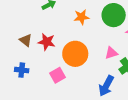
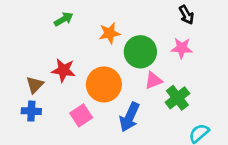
green circle: (114, 15) -> (140, 52), moved
brown triangle: (26, 40) -> (35, 85), moved, turned 40
blue arrow: (106, 86) -> (130, 117), moved

